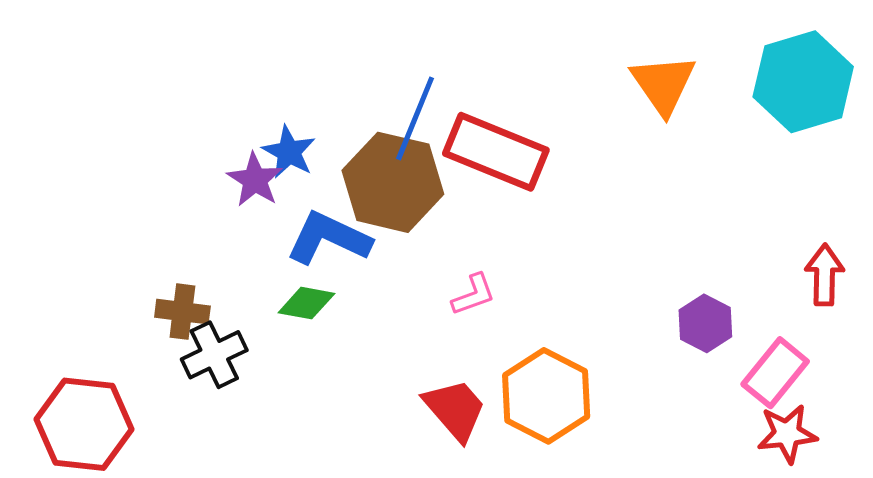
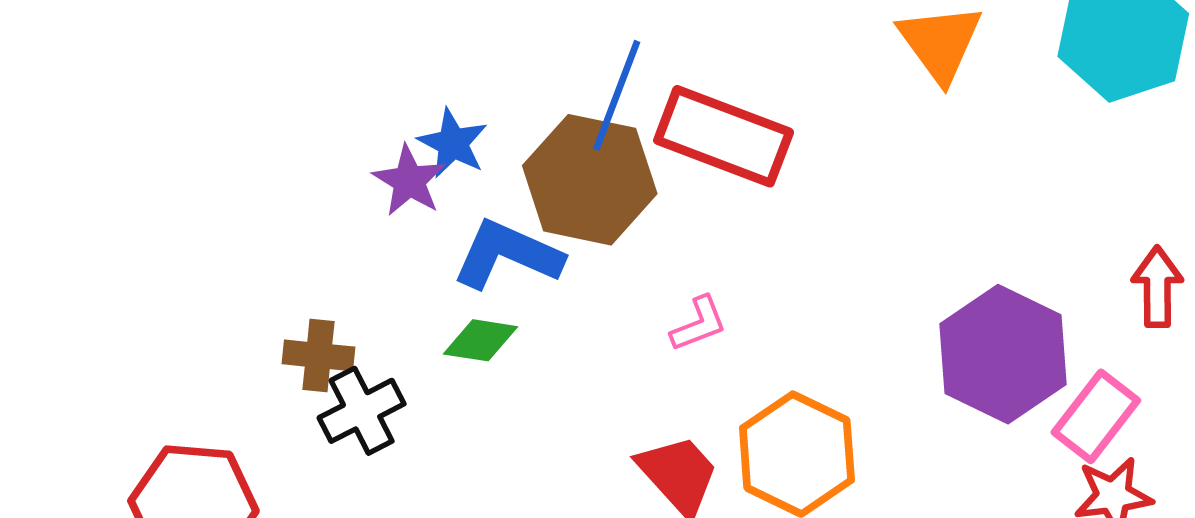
purple hexagon: (705, 323) -> (1003, 354), size x1.8

